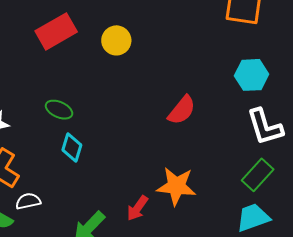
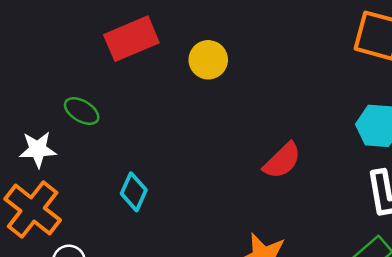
green ellipse: (59, 110) -> (82, 111), moved

